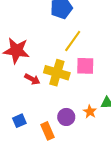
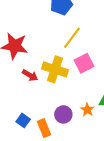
pink square: (85, 66) -> (84, 63), turned -30
blue square: (19, 121) -> (23, 120), moved, turned -32

